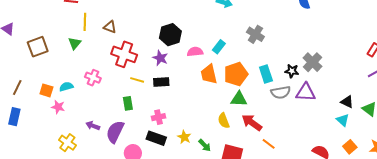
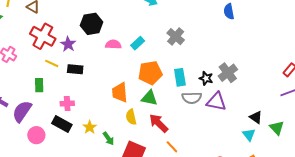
purple star: (160, 58) -> (68, 44), moved
orange trapezoid: (209, 74) -> (120, 92), moved

